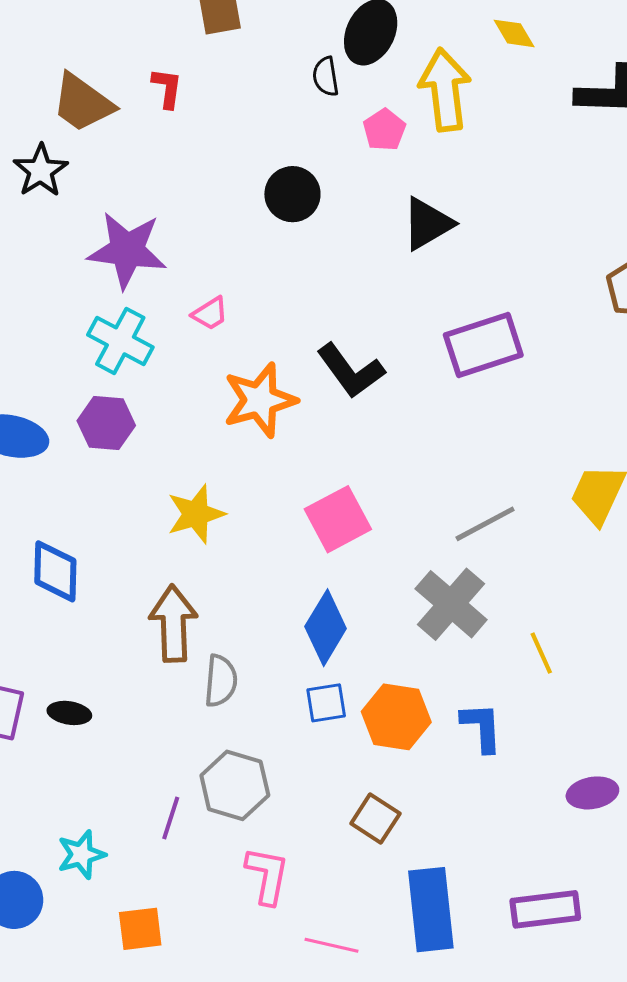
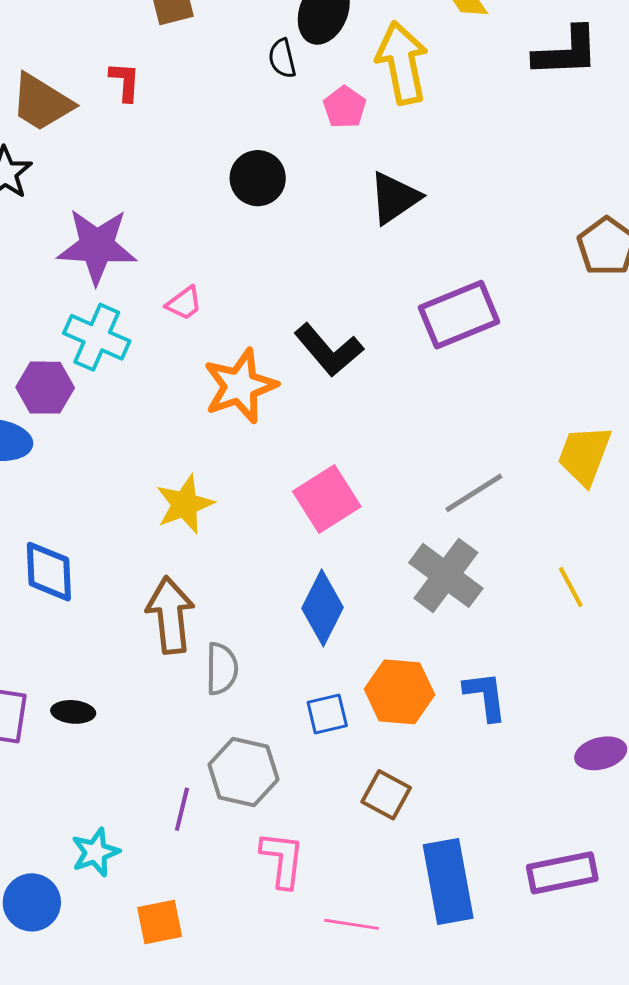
purple hexagon: (106, 423) -> (45, 388), moved
yellow line: (541, 653) -> (571, 587), moved
blue square: (326, 703) -> (327, 714), moved

